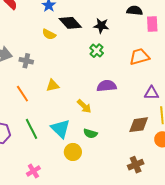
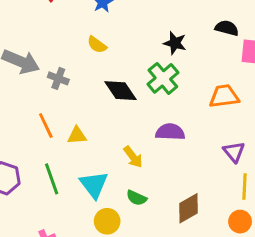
black diamond: (70, 23) -> (120, 91), moved
green cross: (97, 51) -> (163, 78), size x1.5
yellow triangle: (53, 85) -> (77, 135), moved
purple triangle: (151, 93) -> (234, 152), turned 42
brown diamond: (139, 125) -> (189, 208), moved, turned -30

